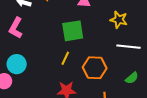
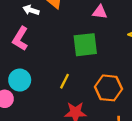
yellow line: (65, 58) -> (64, 81), moved

